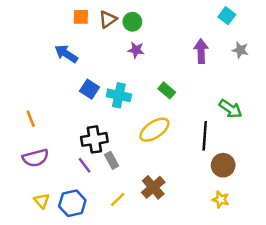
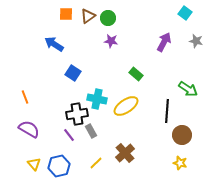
purple arrow: (201, 51) -> (164, 42), turned 30
cyan cross: (119, 95) -> (97, 99), moved
purple semicircle: (36, 158) -> (29, 129), turned -135

